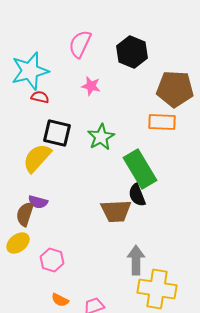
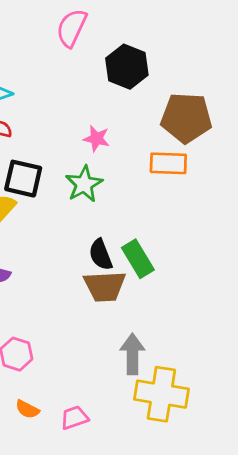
pink semicircle: (80, 44) -> (72, 28), moved
pink star: (91, 86) -> (96, 138), moved
green rectangle: (140, 169) -> (138, 259), moved, size x0.7
black semicircle: (137, 195) -> (101, 255), moved

